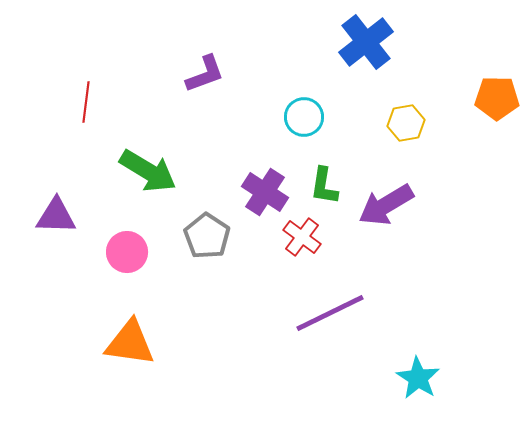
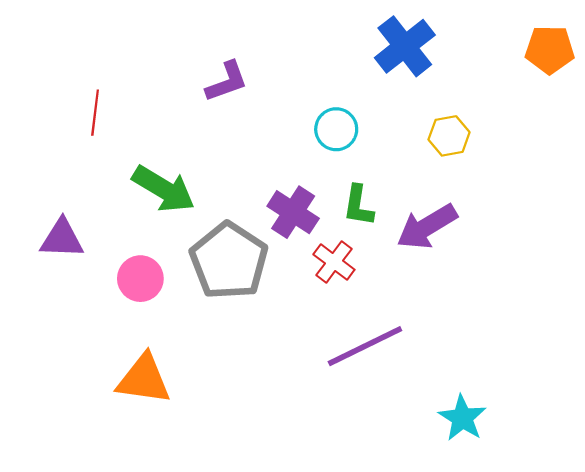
orange pentagon: (497, 98) -> (550, 50), moved
gray pentagon: (207, 236) -> (229, 261), size x1.5

